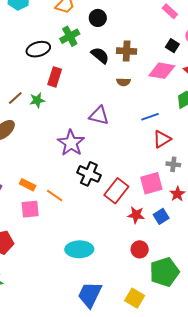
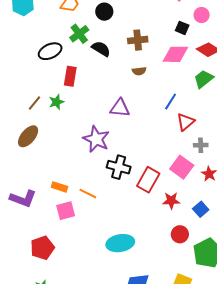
black semicircle: (100, 55) -> (101, 49), moved
blue line: (150, 117) -> (171, 102), turned -30
pink square: (151, 183) -> (182, 167), turned -30
blue square: (161, 216) -> (201, 209), moved

